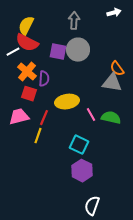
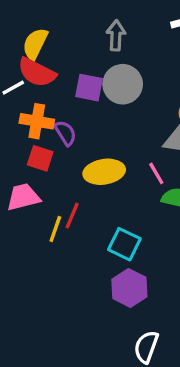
orange cross: (27, 72) -> (37, 121), turned -30
purple semicircle: (44, 79) -> (65, 133), turned -35
pink line: (91, 115) -> (156, 173), moved
red line: (44, 118) -> (72, 216), moved

